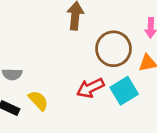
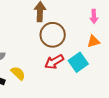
brown circle: (114, 49) -> (53, 35), moved

